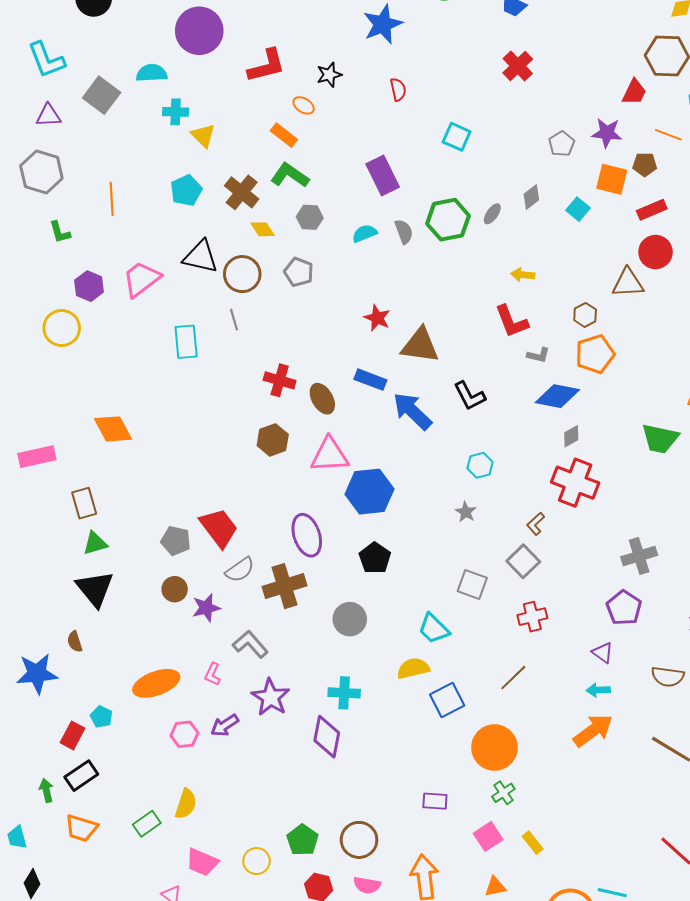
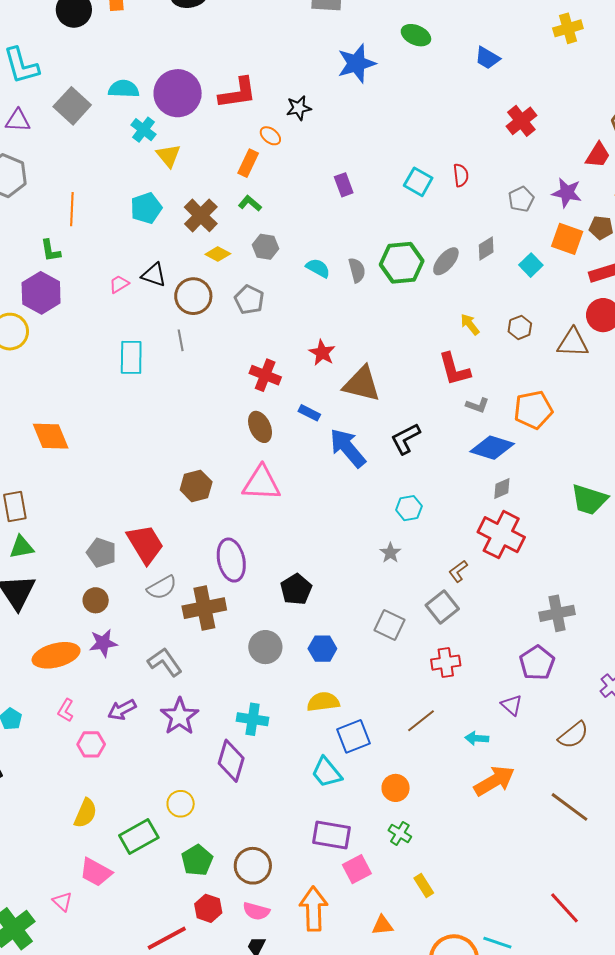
purple circle: (199, 31) -> (178, 93), moved
red cross: (518, 66) -> (521, 121), moved
red semicircle: (398, 89) -> (461, 175), moved
cyan cross: (176, 112) -> (143, 130), turned 30
orange rectangle: (284, 135) -> (248, 163), turned 72
green L-shape: (290, 175) -> (250, 203), size x0.6
purple rectangle: (383, 176) -> (344, 185), moved, size x0.6
gray ellipse: (492, 214) -> (446, 261), size x1.4
yellow diamond: (263, 229) -> (218, 254), turned -35
green L-shape: (60, 232) -> (50, 251), moved
cyan semicircle: (365, 233) -> (318, 268), turned 45
black triangle: (201, 257) -> (154, 275), size x0.7
yellow arrow: (523, 275) -> (470, 324), turned 40
pink trapezoid: (141, 279) -> (119, 284), moved, size x0.5
purple hexagon: (89, 286) -> (41, 293), size x1.4
brown hexagon: (585, 315) -> (520, 327), moved
red cross: (280, 380) -> (265, 375), moved
blue rectangle: (370, 380) -> (309, 413), size x0.7
black L-shape: (470, 396) -> (406, 439), turned 84
brown hexagon: (273, 440) -> (196, 486), moved
blue hexagon: (370, 492) -> (322, 649), moved, size x0.6
purple star: (206, 608) -> (103, 643), moved
cyan trapezoid: (434, 629) -> (327, 772), moved
pink L-shape: (213, 674) -> (66, 710), moved
brown semicircle: (668, 677) -> (573, 735), turned -52
orange ellipse: (156, 683) -> (56, 655), moved
cyan arrow: (598, 690) -> (477, 738), moved
purple arrow: (225, 725) -> (122, 710), moved
orange circle: (494, 748) -> (396, 788), size x0.6
green cross: (503, 793) -> (400, 833), turned -30
purple rectangle: (435, 801) -> (332, 835), size x1.5
green rectangle: (147, 824) -> (139, 837), moved, size x1.4
pink square: (488, 836) -> (357, 869), moved
yellow circle: (257, 861) -> (181, 804), moved

